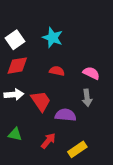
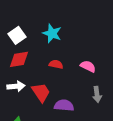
gray arrow: (87, 98) -> (97, 94), moved

